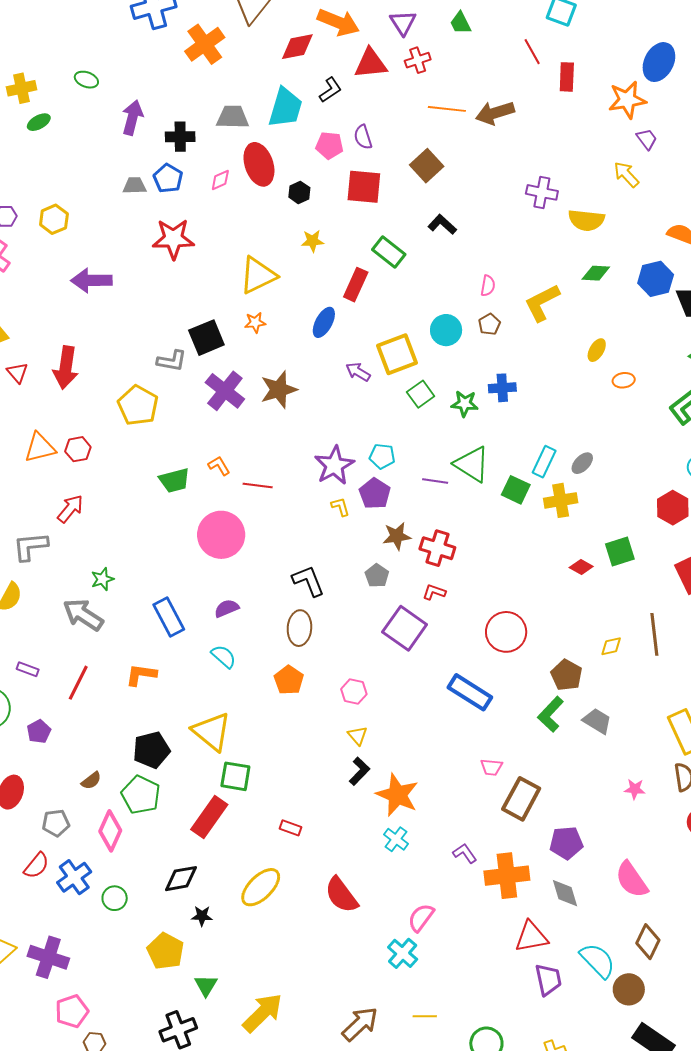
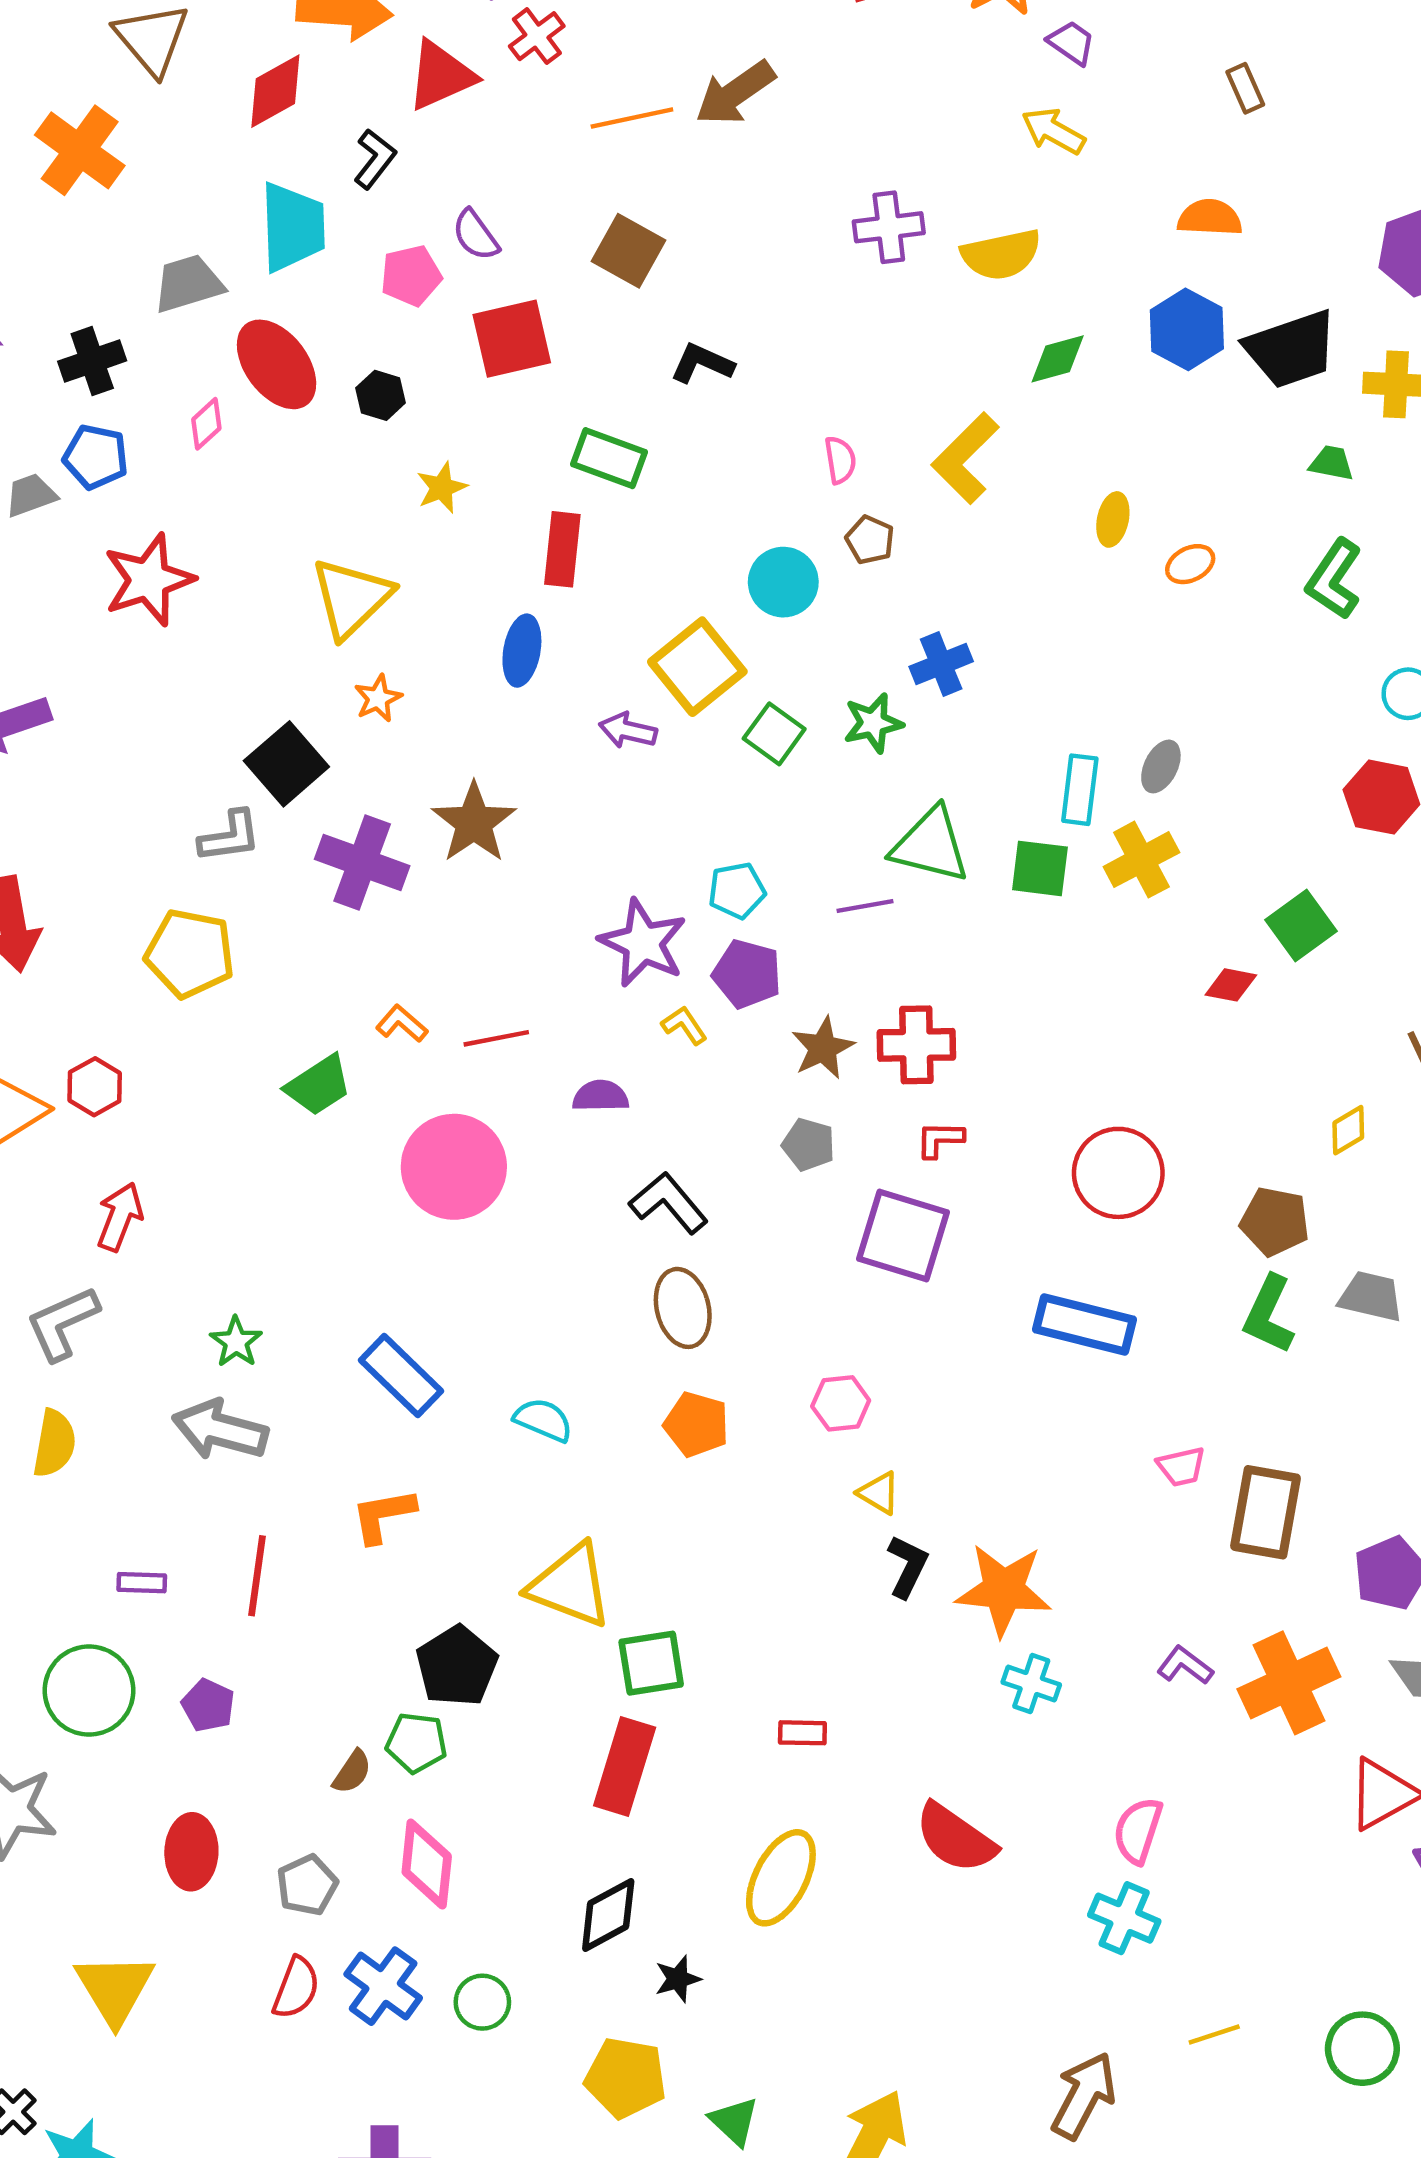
purple semicircle: (227, 608) -> (601, 1096), moved, turned 40
green pentagon: (141, 795) -> (416, 1743), moved, size x0.7

